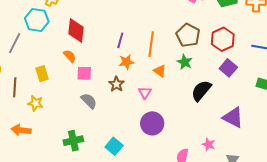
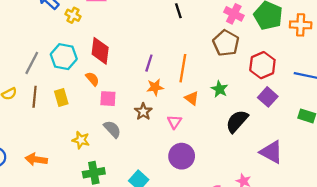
cyan hexagon: (37, 20) -> (64, 57), moved
brown pentagon: (188, 35) -> (226, 43), moved
brown line: (15, 87) -> (35, 97), moved
yellow star: (35, 103) -> (81, 140), moved

